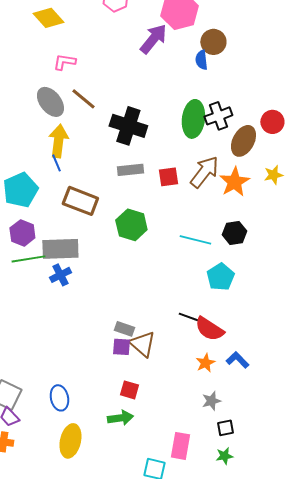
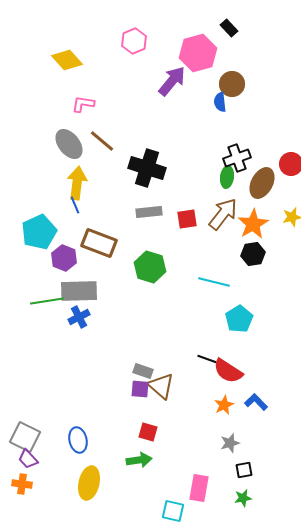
green ellipse: (193, 119) -> (227, 177), moved, size x0.6
purple hexagon: (22, 233) -> (64, 258), moved
black hexagon: (234, 233) -> (253, 254), moved

